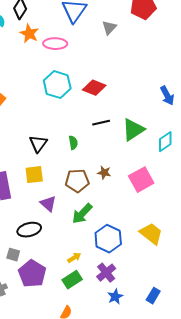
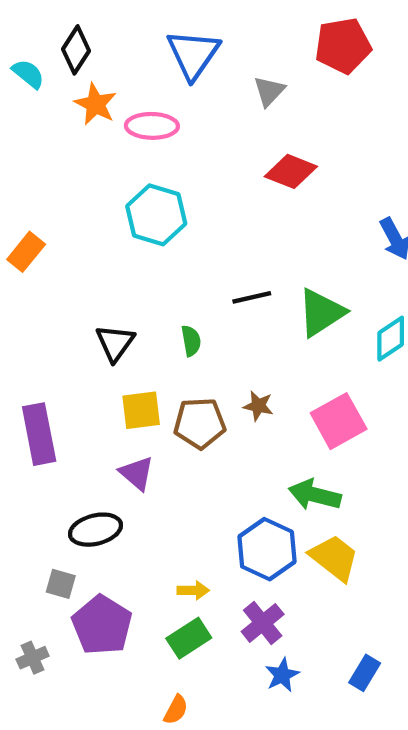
red diamond: (94, 88) -> (291, 171), moved
yellow square: (34, 175) -> (141, 410), moved
green arrow: (82, 214) -> (315, 495), moved, turned 60
yellow trapezoid: (151, 234) -> (334, 558), moved
yellow arrow: (74, 258) -> (193, 590), turned 32

